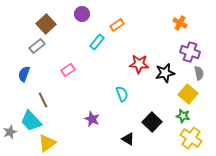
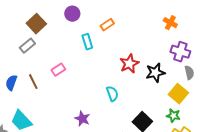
cyan rectangle: (97, 42) -> (87, 42), turned -56
red star: (139, 64) -> (129, 64), turned -30
blue semicircle: (24, 74) -> (11, 83), moved
brown line: (43, 100) -> (33, 82), moved

